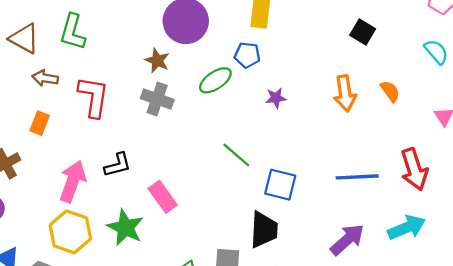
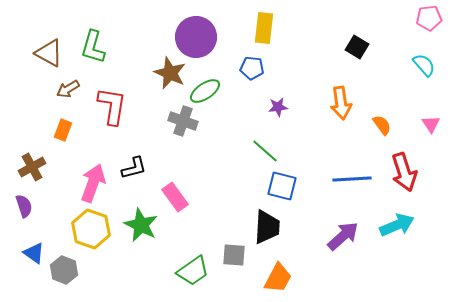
brown star: (157, 61) -> (170, 73), size x1.4
brown arrow: (45, 78) -> (68, 89), turned -40
green ellipse: (215, 80) -> (205, 91), moved
orange semicircle: (390, 91) -> (382, 125), moved
gray cross: (157, 99) -> (183, 121), moved
green line: (236, 155) -> (265, 151), moved

